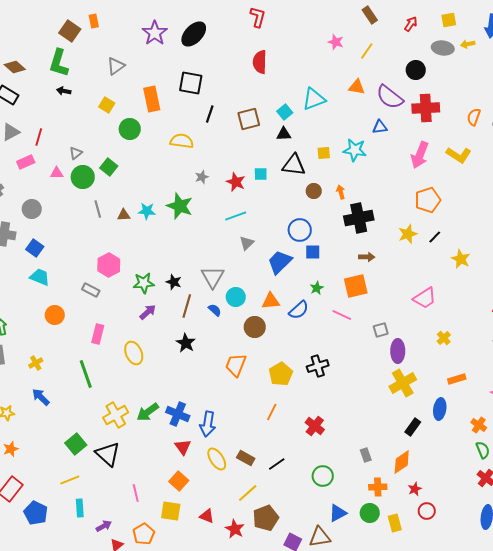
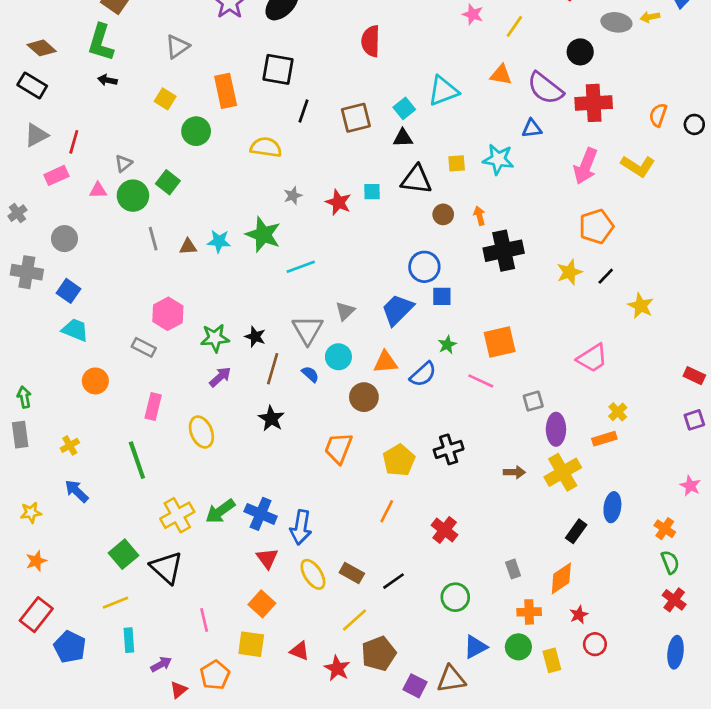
cyan line: (236, 216) -> (301, 267), moved
gray triangle: (247, 243) -> (345, 311), moved
brown arrow: (367, 257) -> (514, 472), moved
orange rectangle: (457, 379) -> (604, 439), moved

